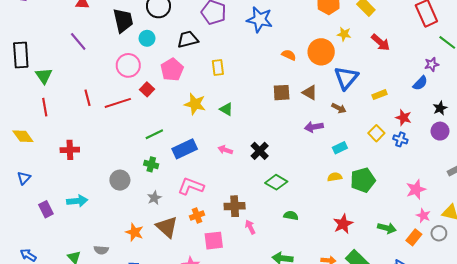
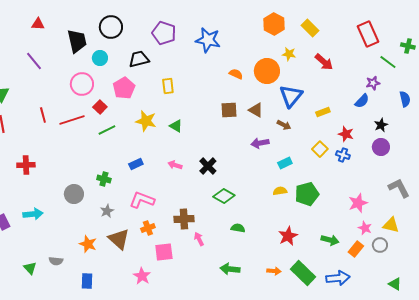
green line: (154, 134) -> (107, 130), moved
blue rectangle: (185, 149) -> (136, 164), size x0.6

